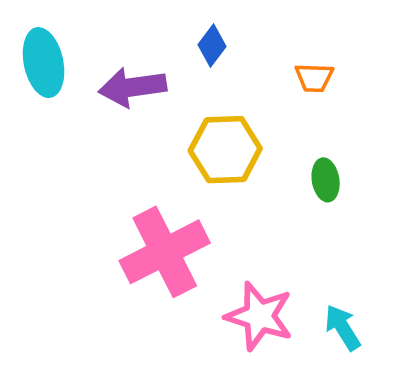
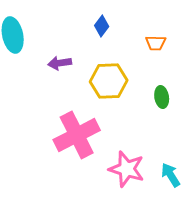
purple arrow: (132, 87) -> (60, 63), moved, size x0.7

